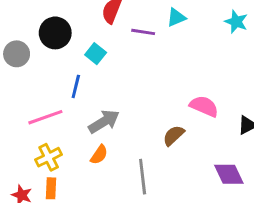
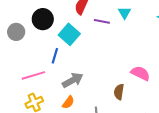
cyan triangle: (176, 17) -> (125, 13), turned -40
cyan square: (96, 54) -> (69, 34), size x1.5
brown semicircle: (174, 135) -> (119, 92), turned -42

